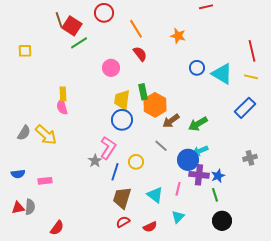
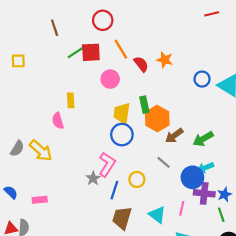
red square: (72, 26) -> (91, 52), moved, turned -36
orange line: (136, 29) -> (121, 49), moved
orange star: (178, 36) -> (165, 60), moved
yellow rectangle: (63, 94) -> (71, 100), moved
blue semicircle: (18, 174) -> (11, 192), turned -128

